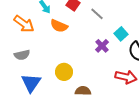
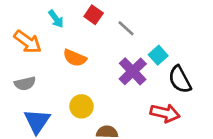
orange semicircle: (59, 26) -> (75, 58), moved
purple cross: (102, 46) -> (133, 71), size x1.5

